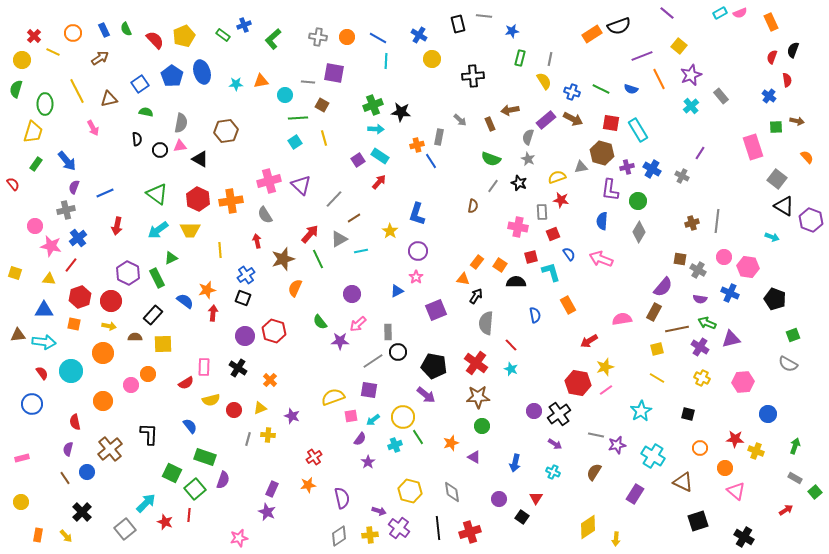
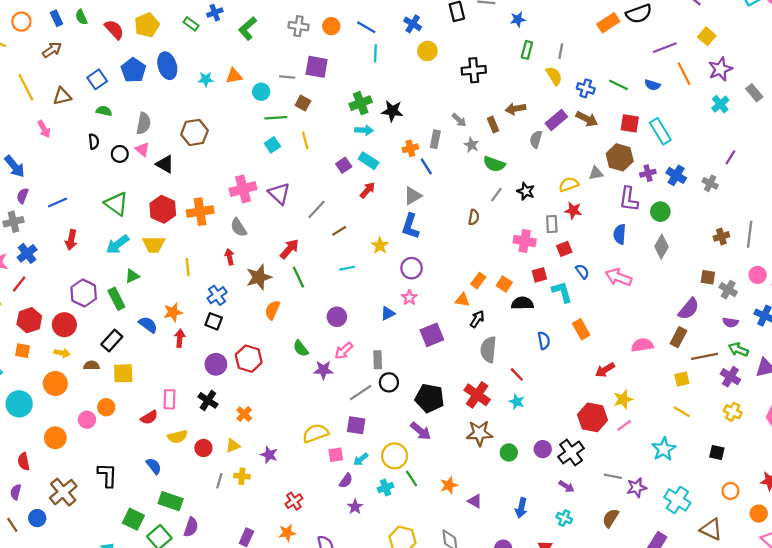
pink triangle: (180, 146) -> (142, 149), turned 48
gray star: (528, 159) -> (471, 145), moved
gray triangle: (339, 239) -> (413, 196), moved
green circle: (482, 426) -> (509, 452), moved

